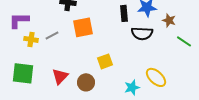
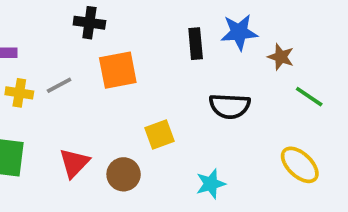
black semicircle: (142, 33) -> (230, 106), moved
yellow ellipse: (156, 77) -> (300, 165), moved

